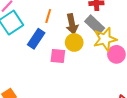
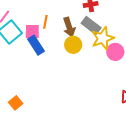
blue rectangle: (36, 39) -> (36, 45), turned -60
pink square: (58, 56) -> (32, 31), moved

